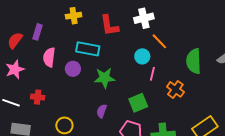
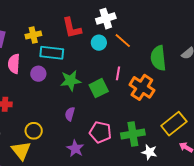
yellow cross: (74, 16) -> (33, 35), moved
cyan circle: (142, 56) -> (99, 43), moved
orange cross: (175, 89) -> (142, 87), size x1.4
green square: (138, 103) -> (99, 88), moved

